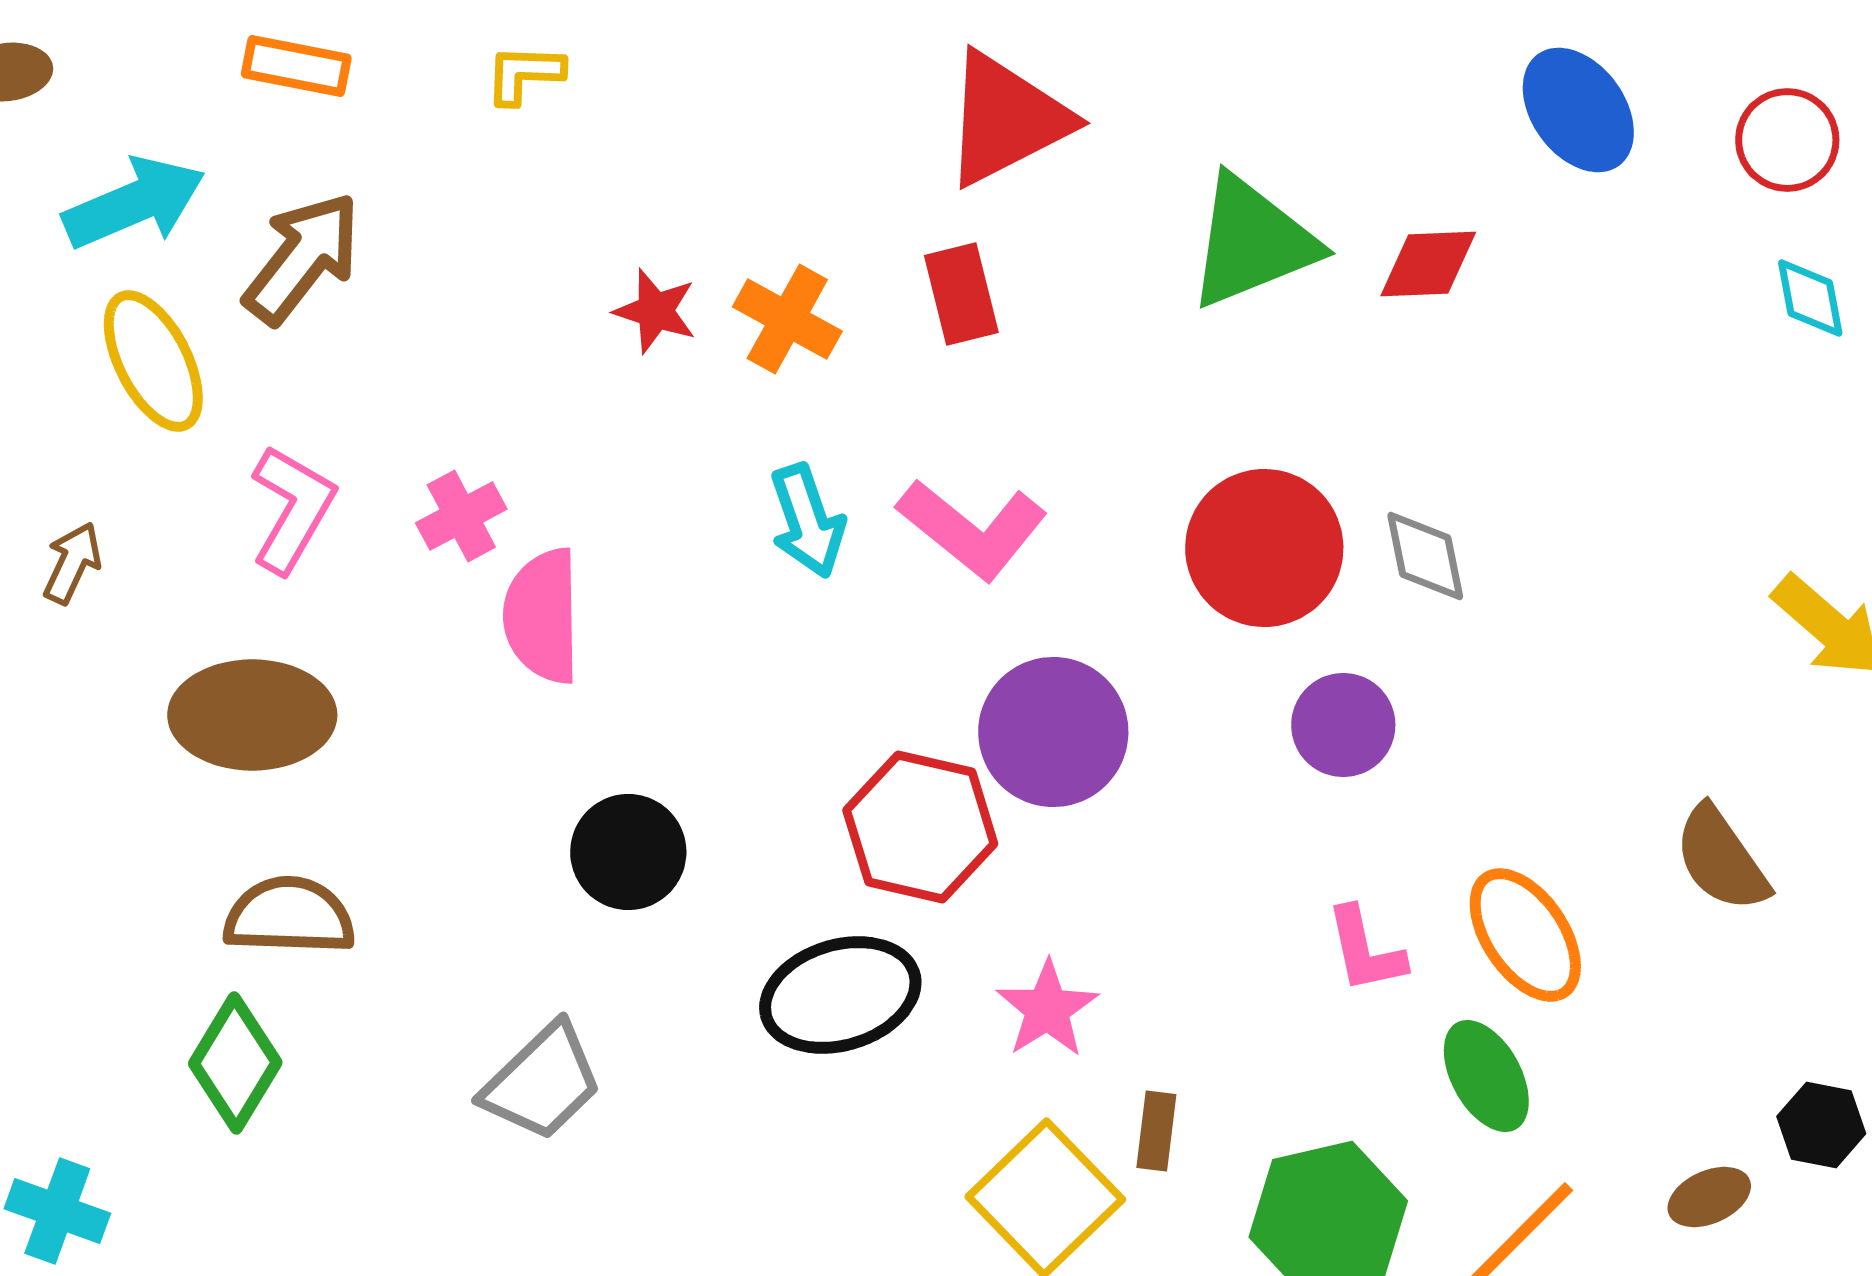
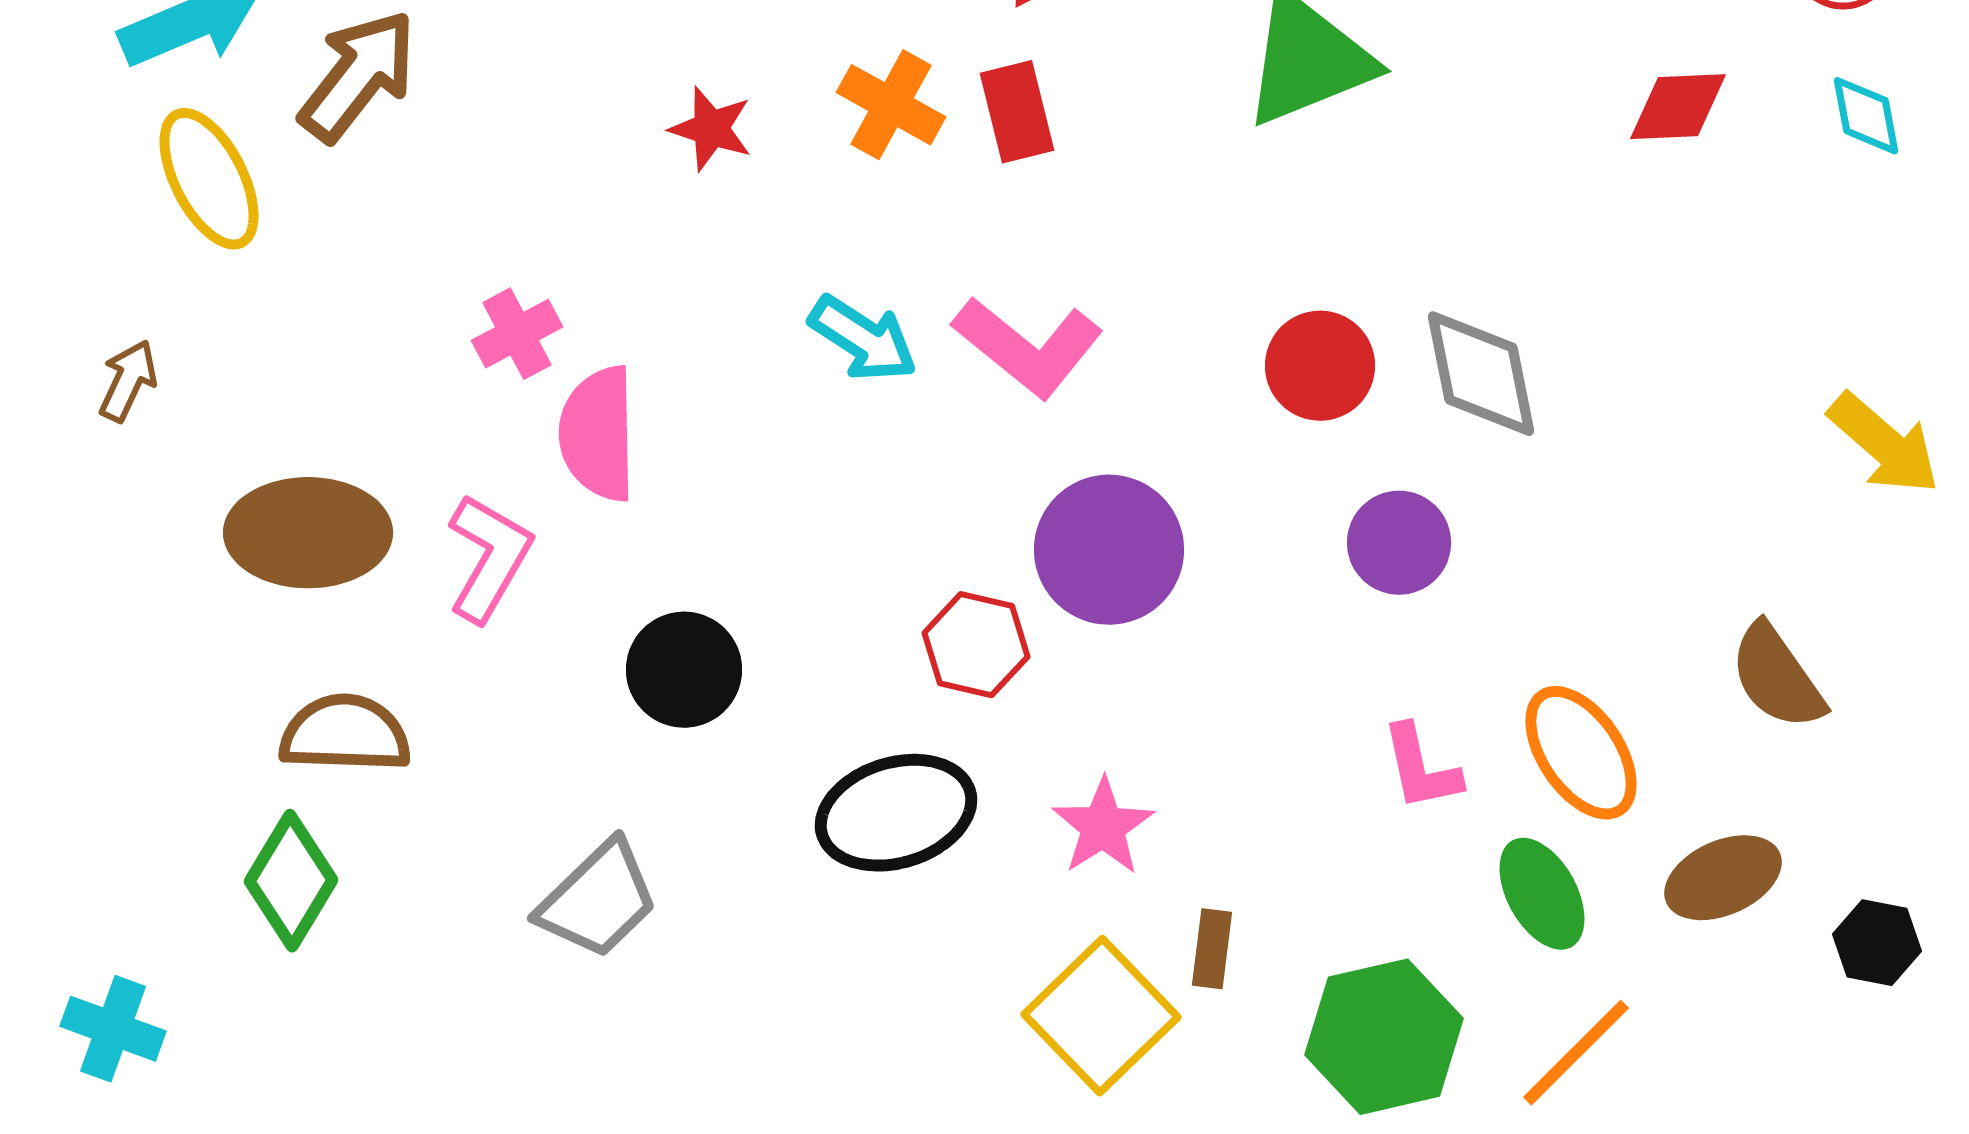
red diamond: (1428, 264) -> (1678, 107), moved
orange cross: (787, 319) -> (891, 105), moved
pink L-shape: (292, 509) -> (489, 558), moved
cyan arrow: (807, 521) -> (863, 339), turned -38
red circle: (1264, 548) -> (1320, 366), size x0.7
gray diamond: (1425, 556) -> (1481, 374), size x1.4
red hexagon: (920, 827) -> (976, 645), size x0.7
brown ellipse: (1709, 1197) -> (1723, 878), moved, size x1.4

